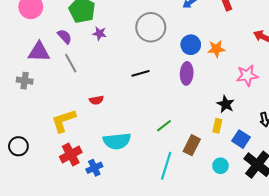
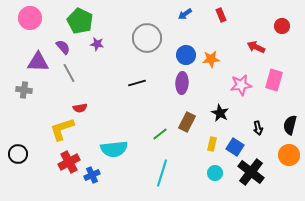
red semicircle: (96, 100) -> (80, 108), moved
yellow rectangle: (217, 126) -> (212, 144), moved
brown rectangle: (192, 145) -> (187, 122), moved

